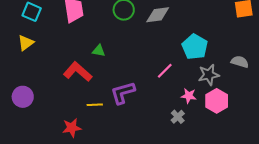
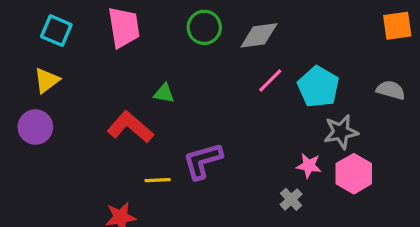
gray semicircle: (240, 62) -> (391, 90), moved
pink line: (165, 71) -> (270, 80), moved
purple circle: (23, 97) -> (35, 127), moved

